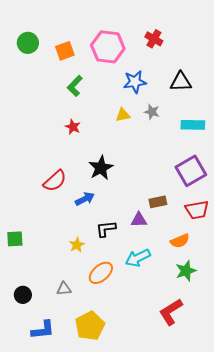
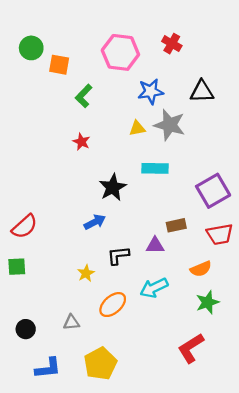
orange square: (65, 51) -> (59, 65), moved, turned 30
gray star: (152, 112) -> (170, 125), size x1.8
cyan rectangle: (193, 125) -> (155, 168), moved
red semicircle: (55, 181) -> (25, 226), moved

